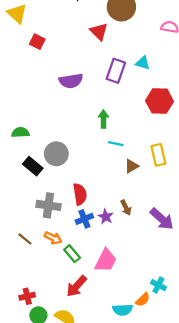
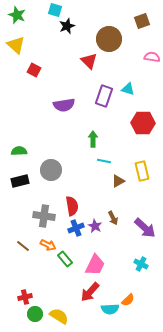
black rectangle: (33, 166) -> (20, 181), moved, turned -54
cyan cross: (158, 285) -> (141, 264), moved
red arrow: (77, 286) -> (90, 292), moved

